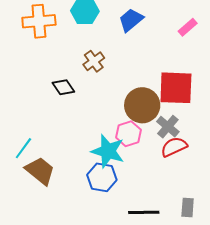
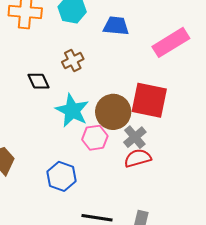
blue trapezoid: (131, 20) -> (116, 26), turned 36
pink rectangle: (188, 27) -> (171, 42), size x1.8
cyan star: (108, 151) -> (72, 110), moved

